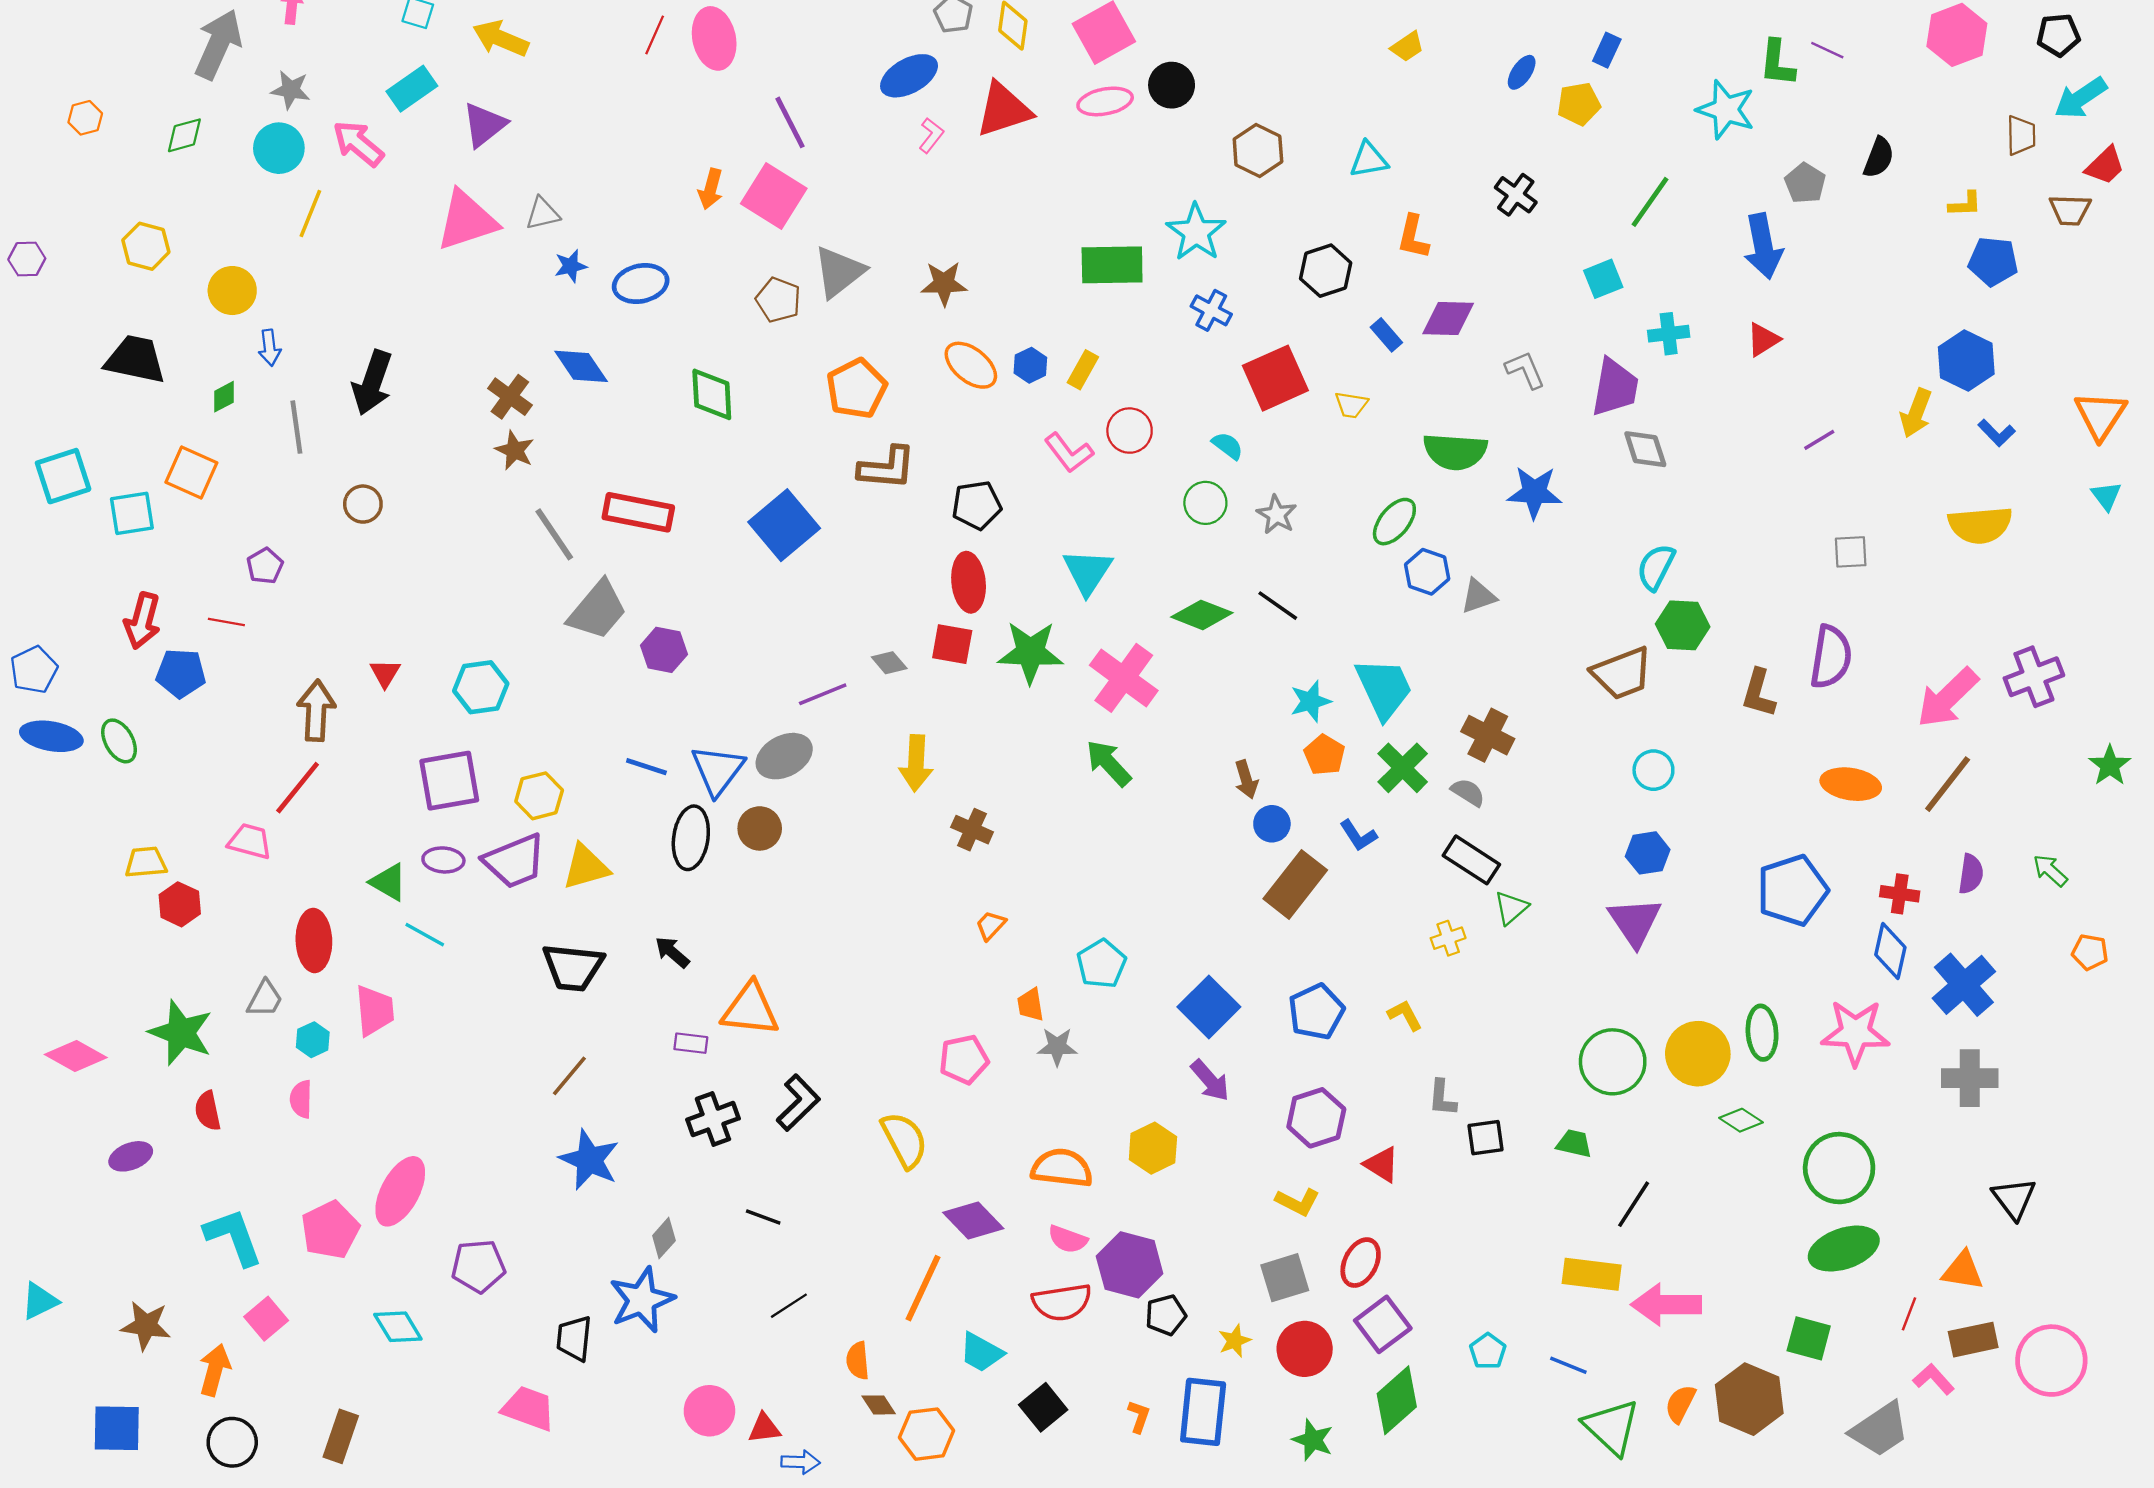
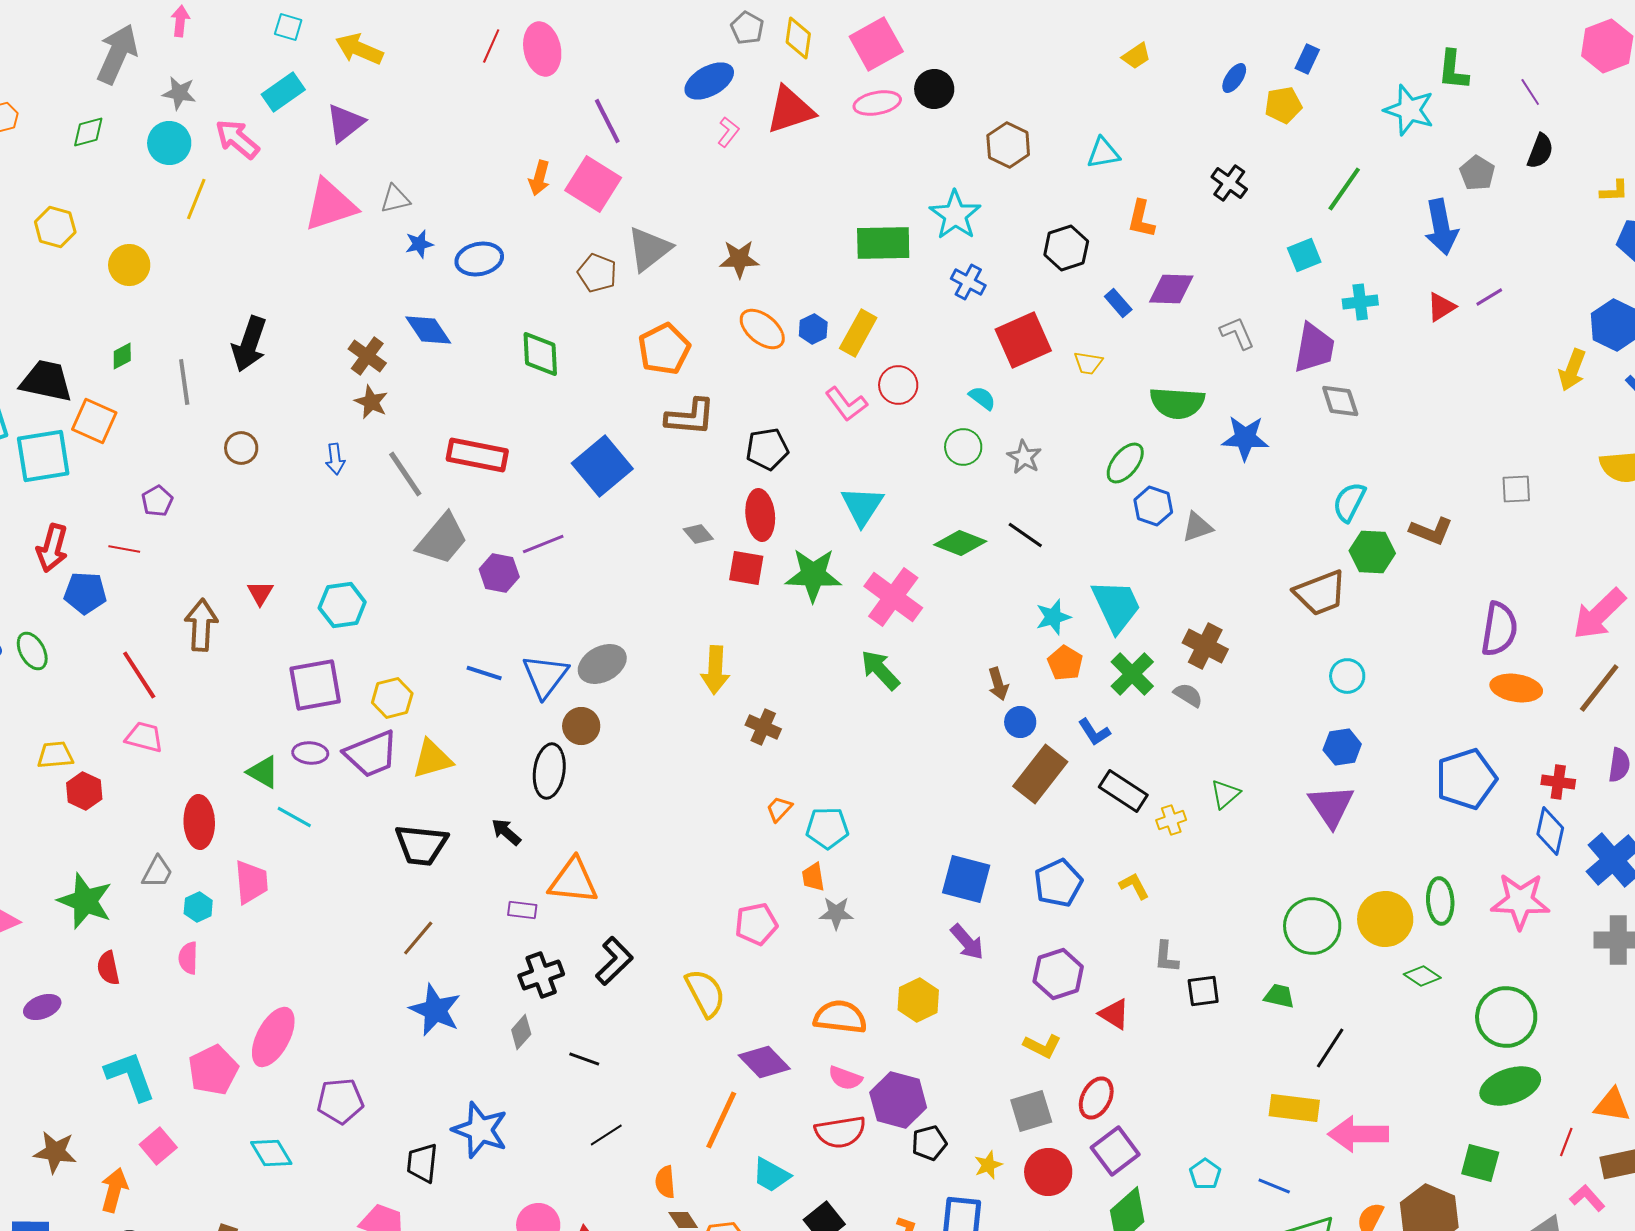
purple line: (1827, 50) -> (1530, 92), moved, turned 32
blue arrow: (270, 348) -> (335, 459), moved
black trapezoid: (135, 359) -> (46, 381), moved
yellow rectangle: (1083, 370) -> (858, 333), size x1.4
purple line: (1819, 440) -> (1489, 297), moved
cyan square: (132, 513) -> (43, 456), size x1.4
purple semicircle: (1831, 657) -> (1499, 629), moved
gray diamond: (889, 663) -> (698, 534), moved
brown L-shape: (1759, 693) -> (1431, 531), moved, turned -84
purple line: (823, 694) -> (543, 544), moved
red line: (298, 788) -> (139, 675), moved, turned -72
black ellipse: (691, 838) -> (549, 771), moved
black rectangle: (1471, 860) -> (1123, 791), moved
cyan pentagon: (1102, 964) -> (827, 828), moved, turned 30
blue square: (1209, 1007) -> (966, 879), turned -30
gray diamond: (664, 1238) -> (521, 1032), moved
blue star: (642, 1300) -> (480, 1130), turned -30

